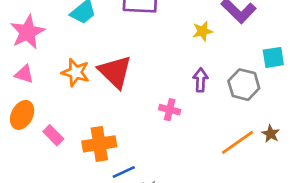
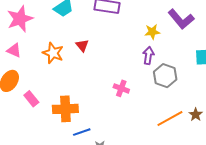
red triangle: (115, 72) -> (82, 45), moved, size x0.5
purple arrow: (200, 80) -> (148, 55), moved
gray hexagon: (244, 85) -> (165, 76), moved

